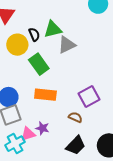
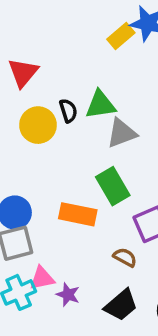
green rectangle: (39, 64) -> (113, 186), moved
purple star: (42, 128) -> (68, 295), moved

